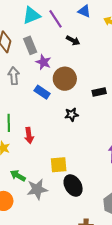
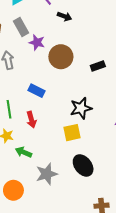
blue rectangle: (42, 92) -> (37, 91), moved
black star: (72, 115) -> (81, 108), moved, size x1.5
yellow square: (59, 165) -> (72, 133), moved
green arrow: (18, 176) -> (24, 152), moved

